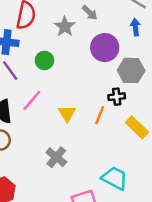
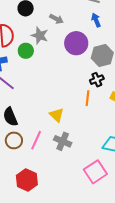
green circle: (44, 60) -> (26, 51), moved
pink line: (32, 100) -> (36, 140), moved
yellow triangle: (67, 113) -> (57, 115), moved

